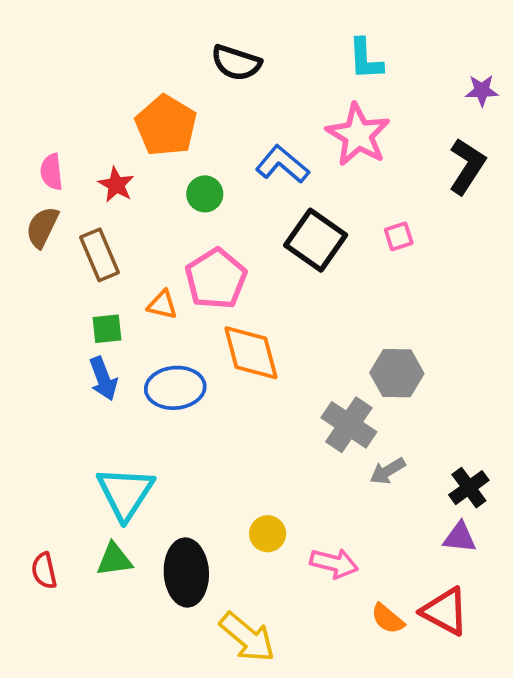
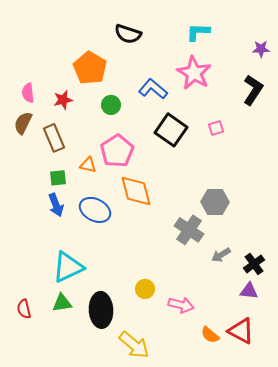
cyan L-shape: (365, 59) -> (198, 32), turned 95
red star: (116, 185) -> (63, 100), turned 30
blue ellipse: (175, 388) -> (95, 210), turned 32
gray arrow: (388, 471) -> (221, 255), moved
cyan triangle: (125, 493) -> (68, 267), turned 32

